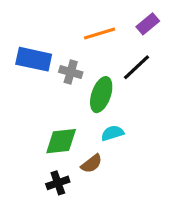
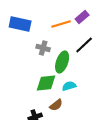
purple rectangle: (148, 24) -> (82, 17), moved
blue rectangle: (34, 59) -> (20, 24), moved
green diamond: (61, 141) -> (46, 83), moved

